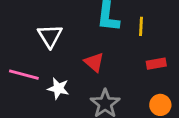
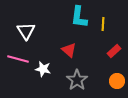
white triangle: (50, 36) -> (26, 31), moved
red rectangle: (156, 64) -> (114, 51), turned -32

